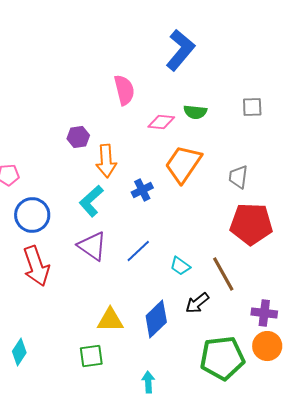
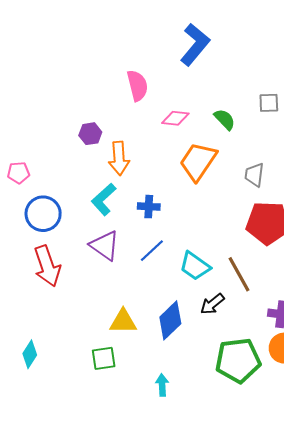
green semicircle: (195, 112) -> (225, 119), moved, turned -140
blue cross: (142, 190) -> (149, 207), moved, turned 30
cyan trapezoid: (180, 266) -> (195, 266), size x1.5

